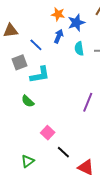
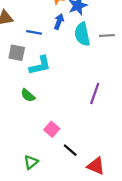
blue line: (36, 45) -> (34, 32), turned -32
cyan semicircle: (79, 49) -> (82, 34), size x1.5
gray square: (20, 62) -> (17, 53), turned 35

